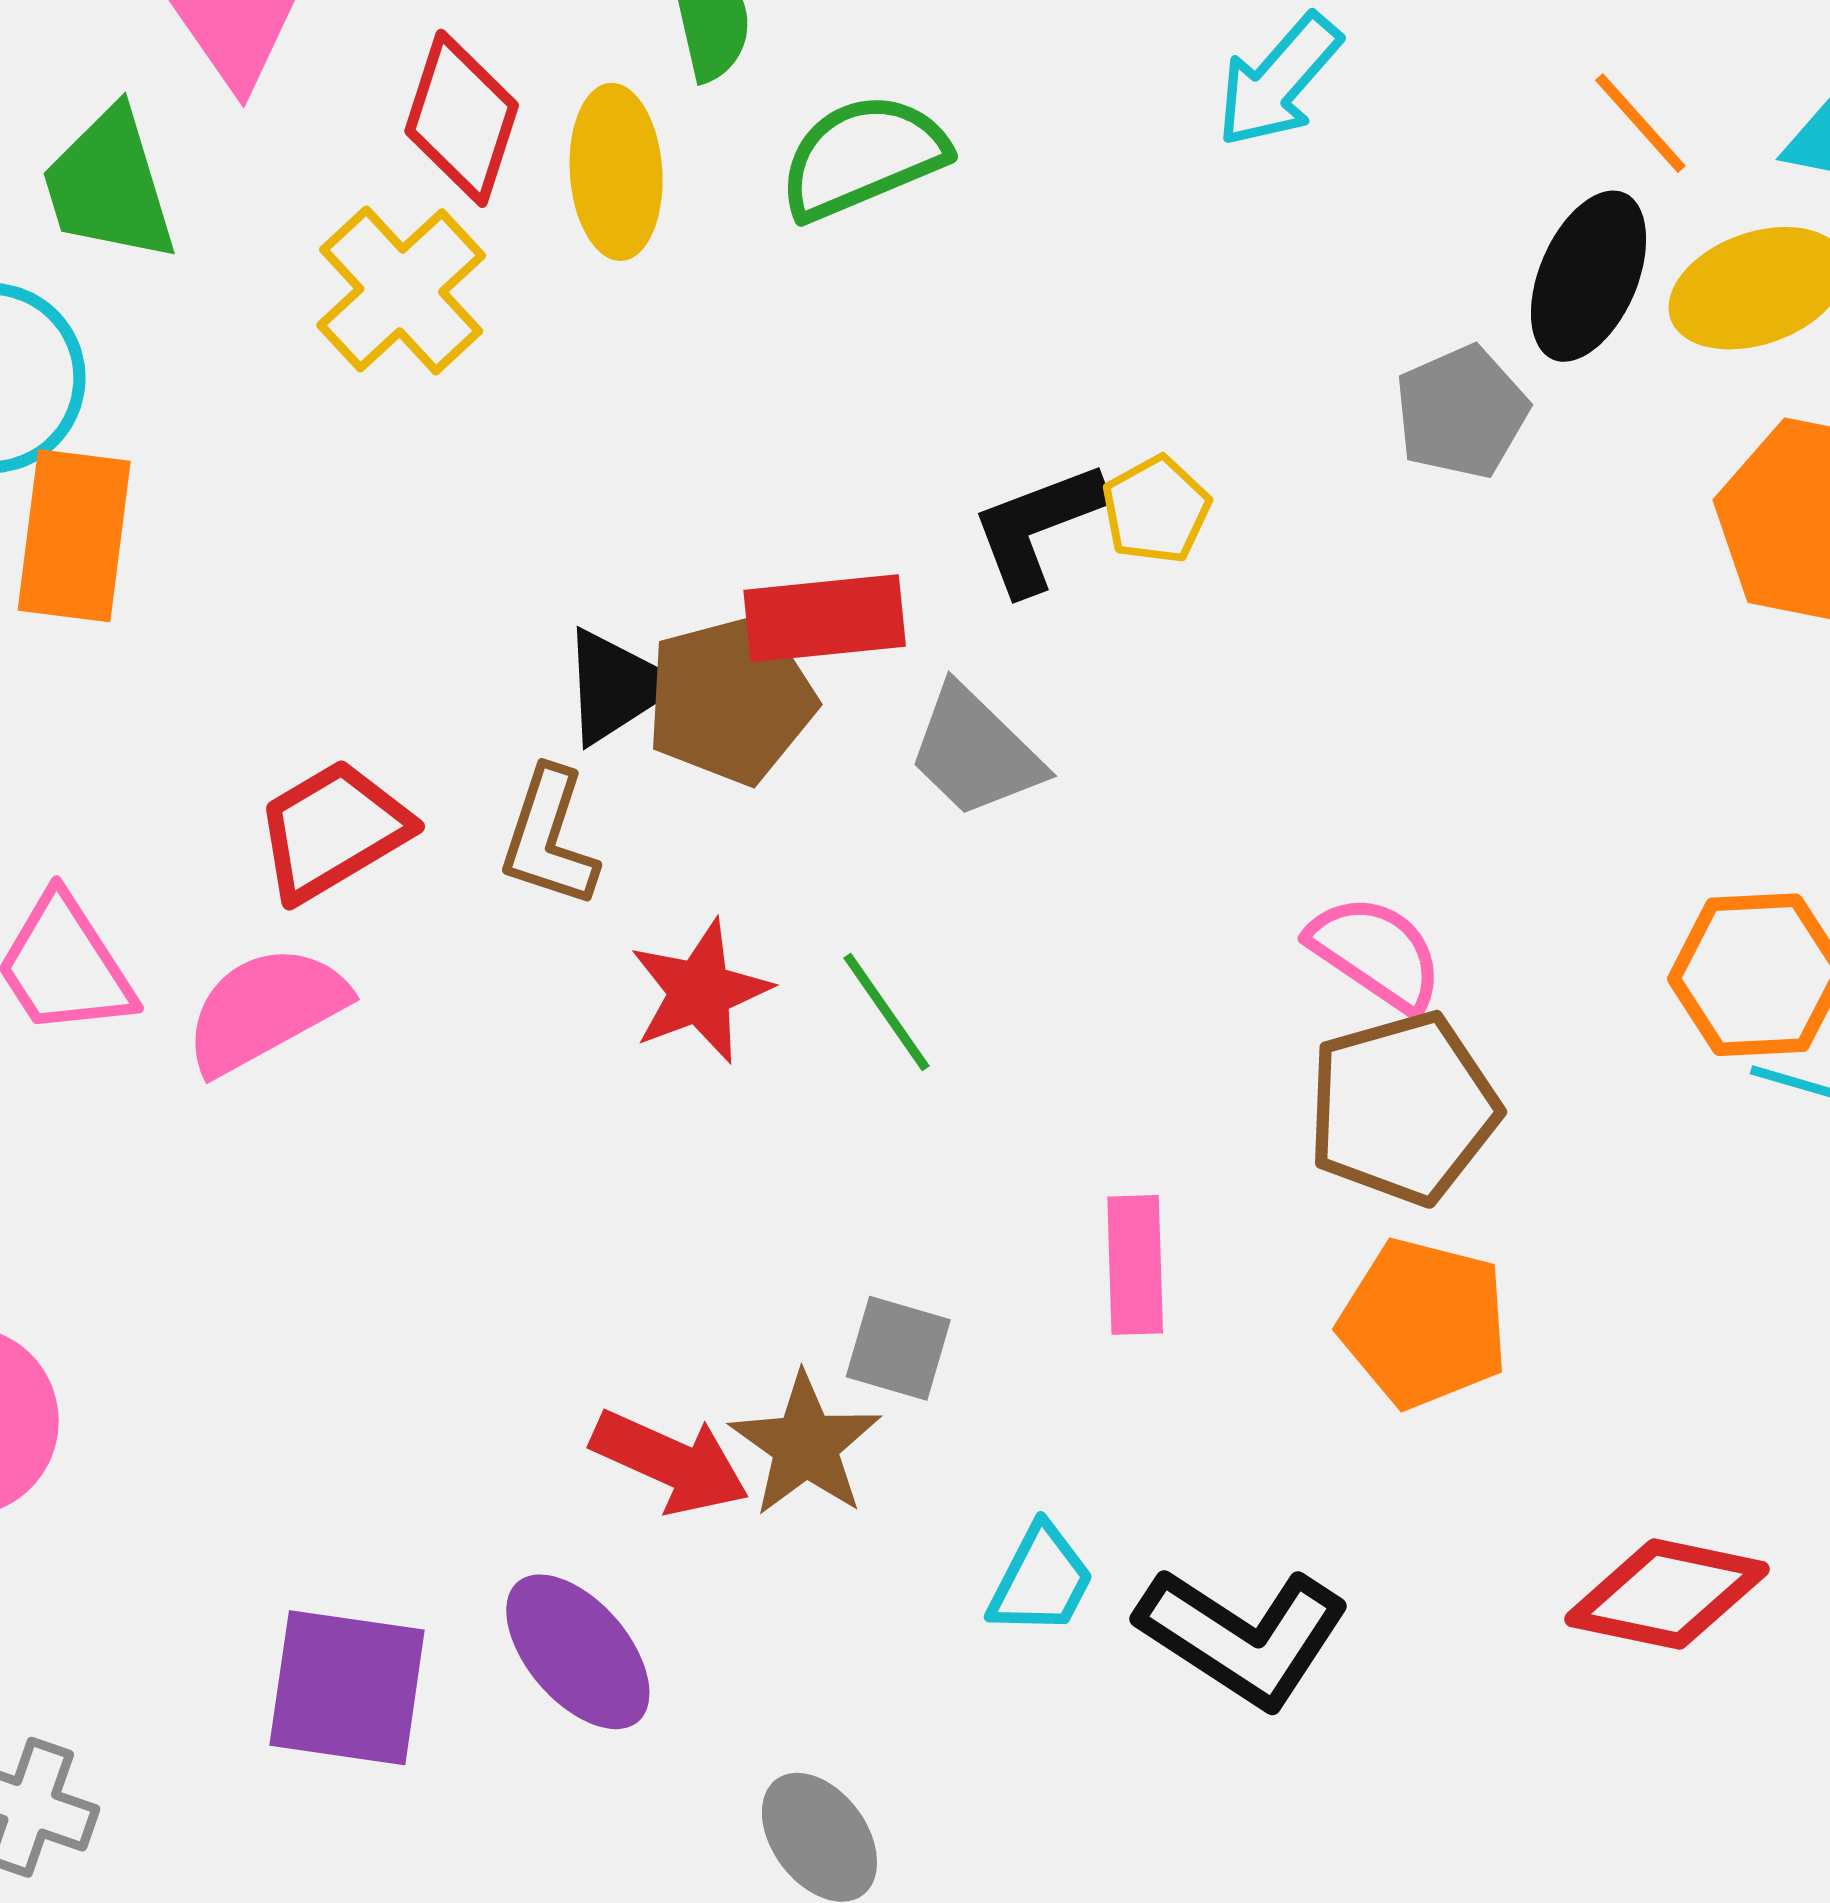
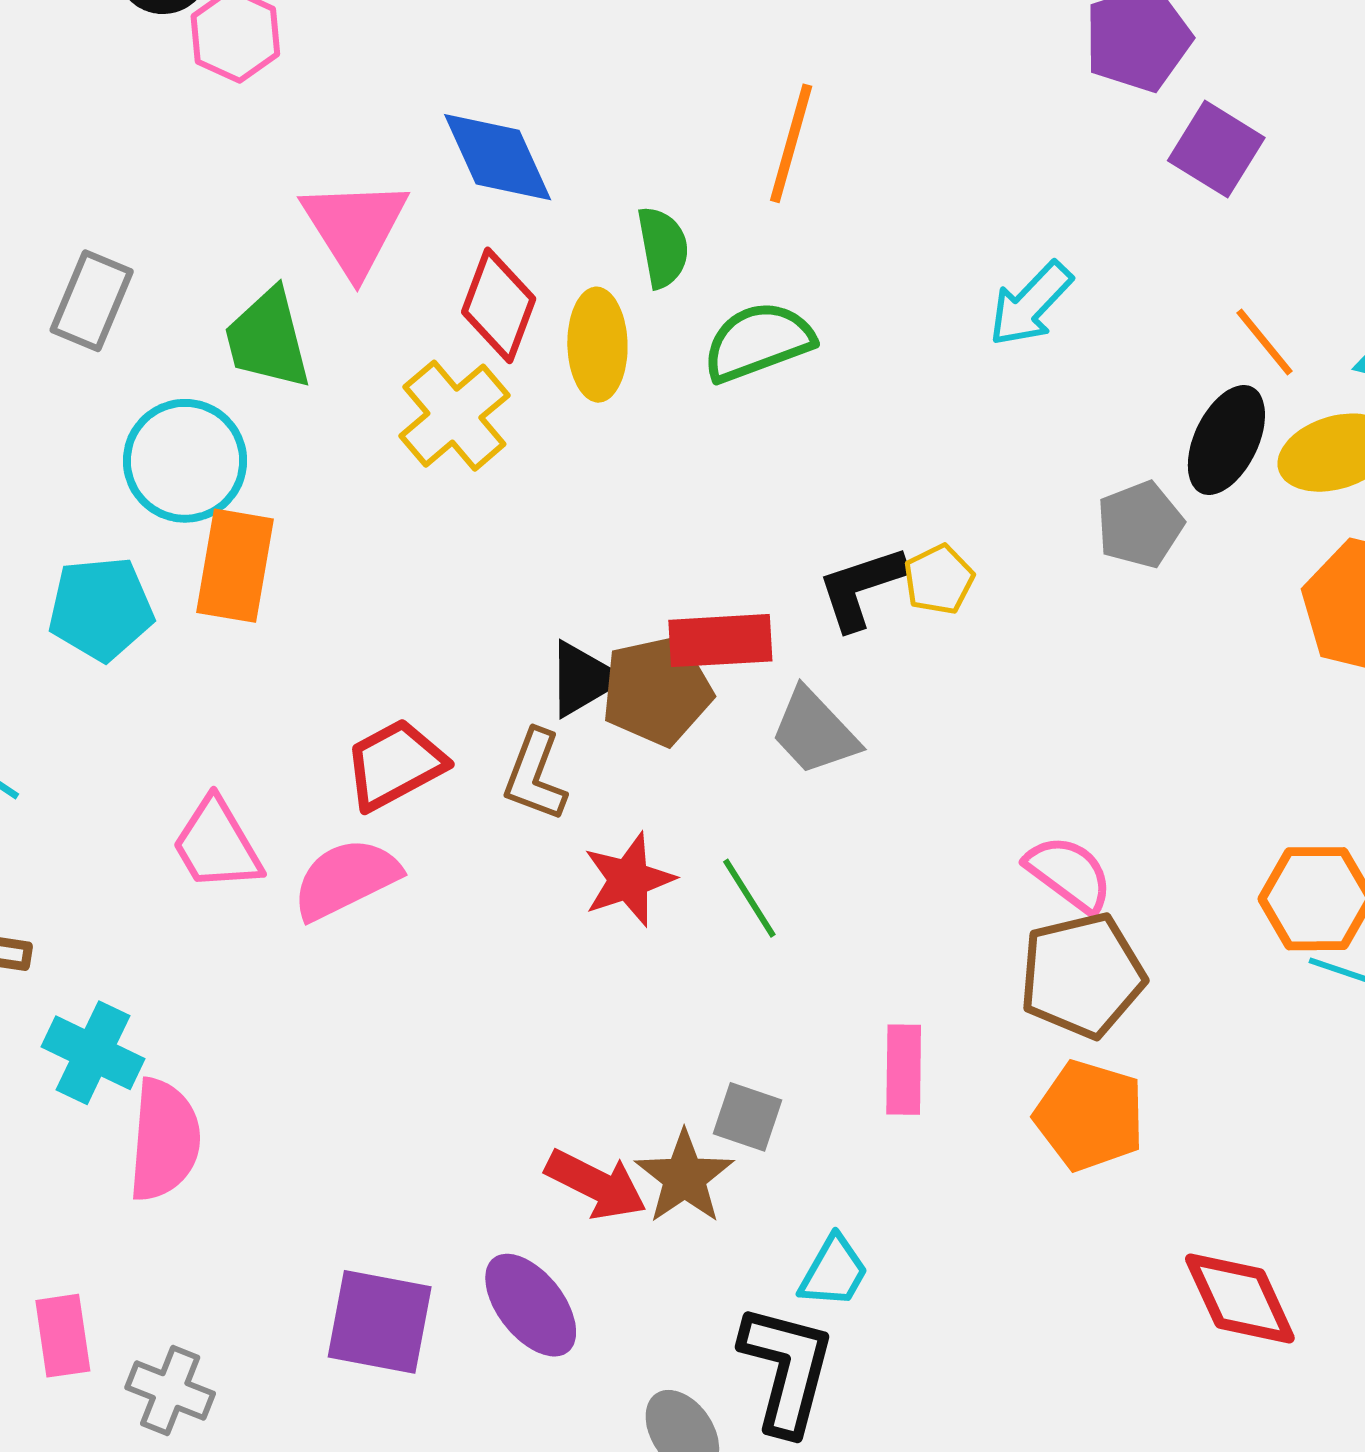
red diamond: (1667, 1594) -> (1240, 1298), turned 51
black L-shape: (1243, 1637) -> (787, 1369), moved, turned -111

